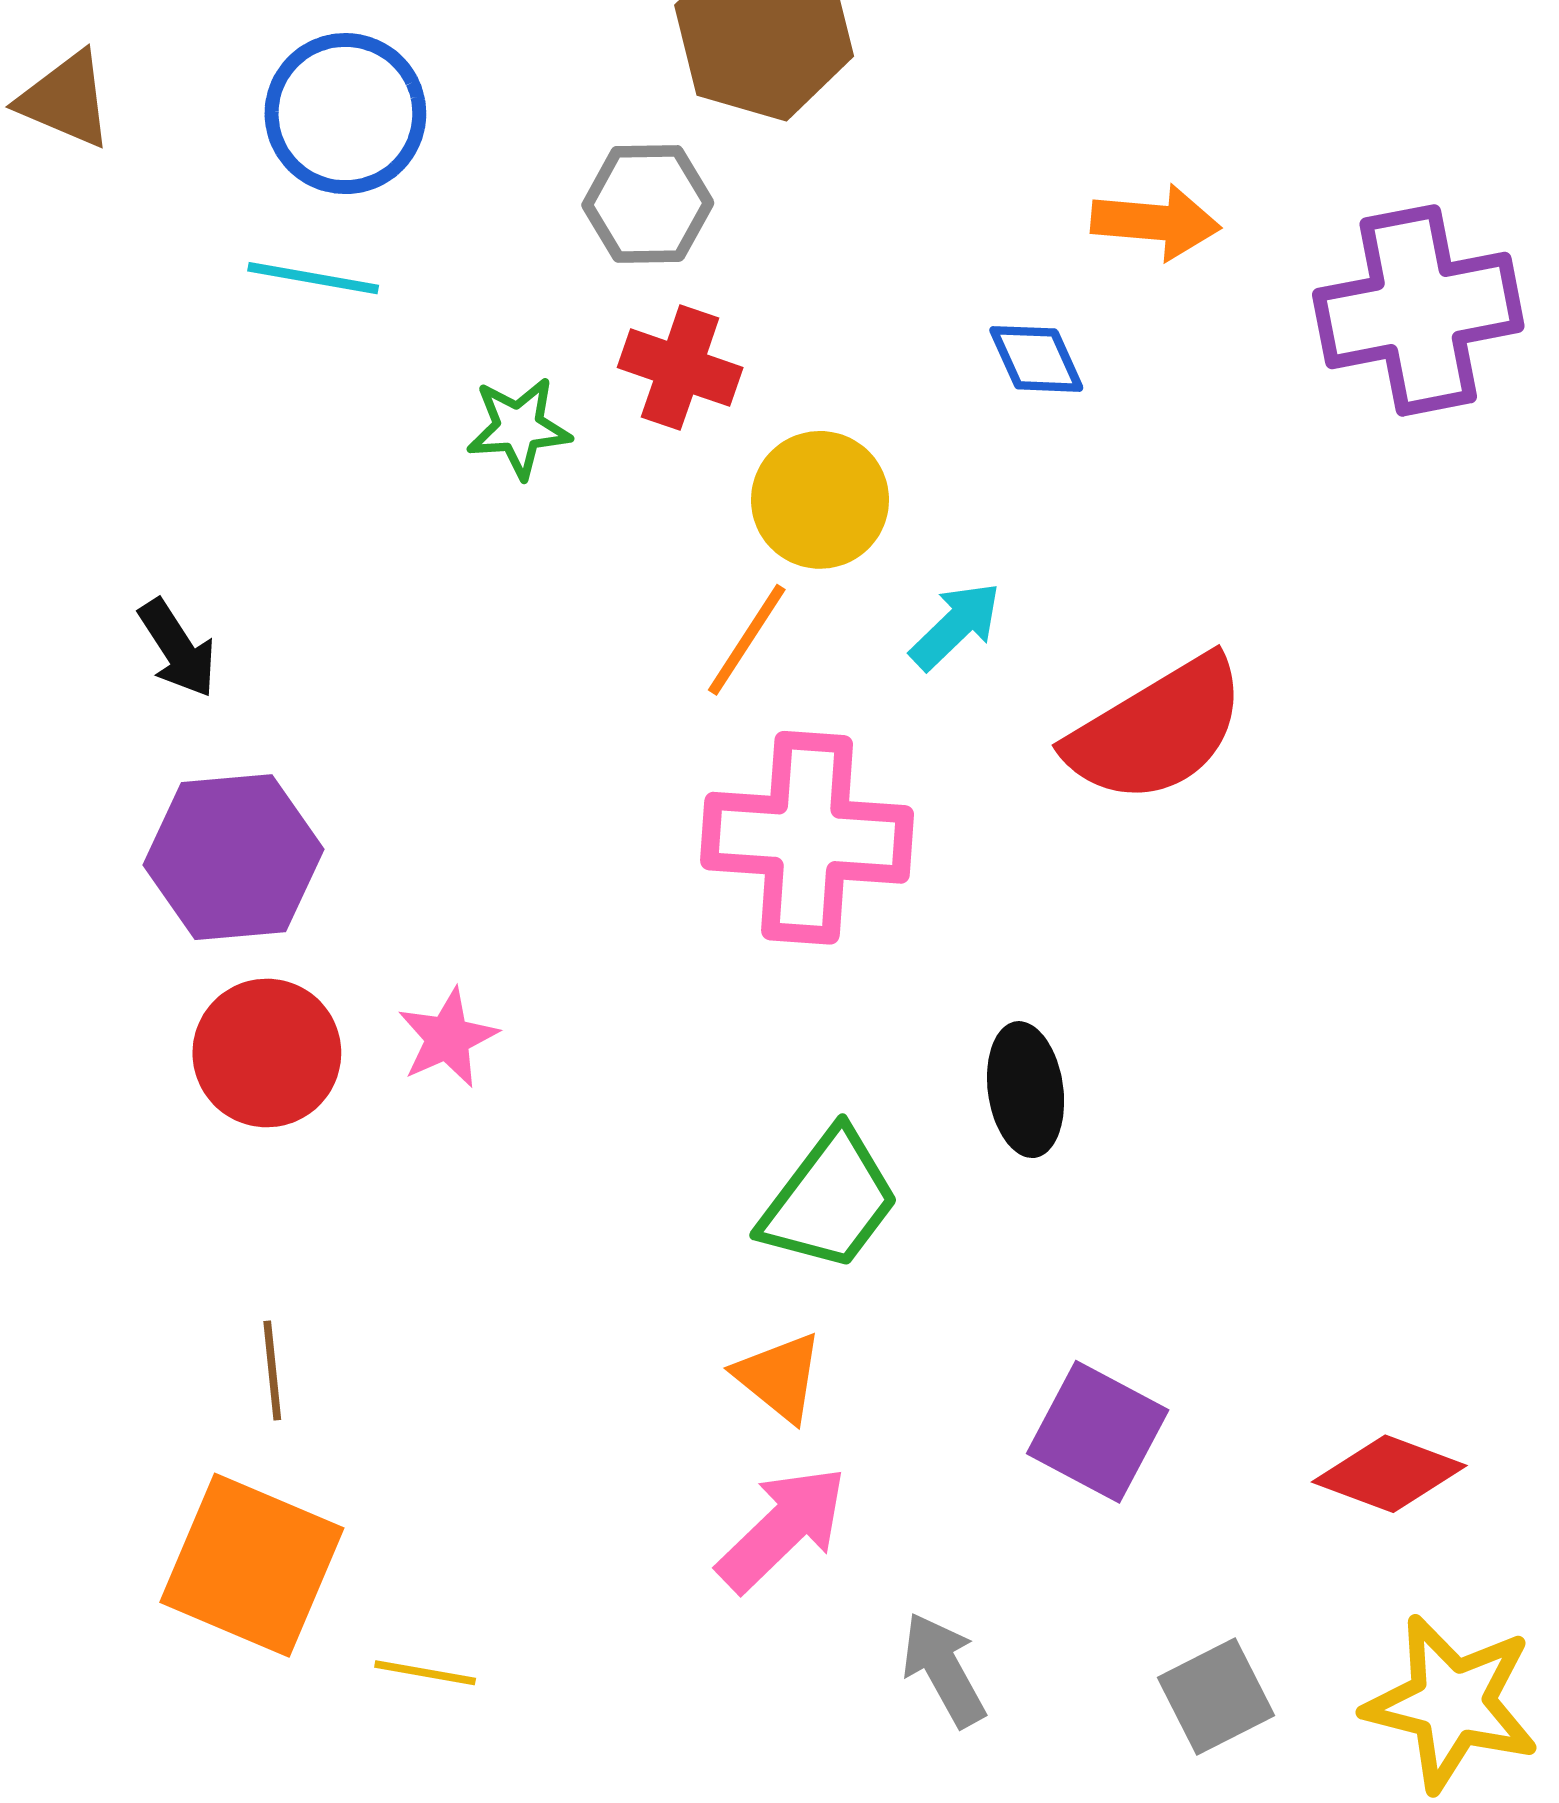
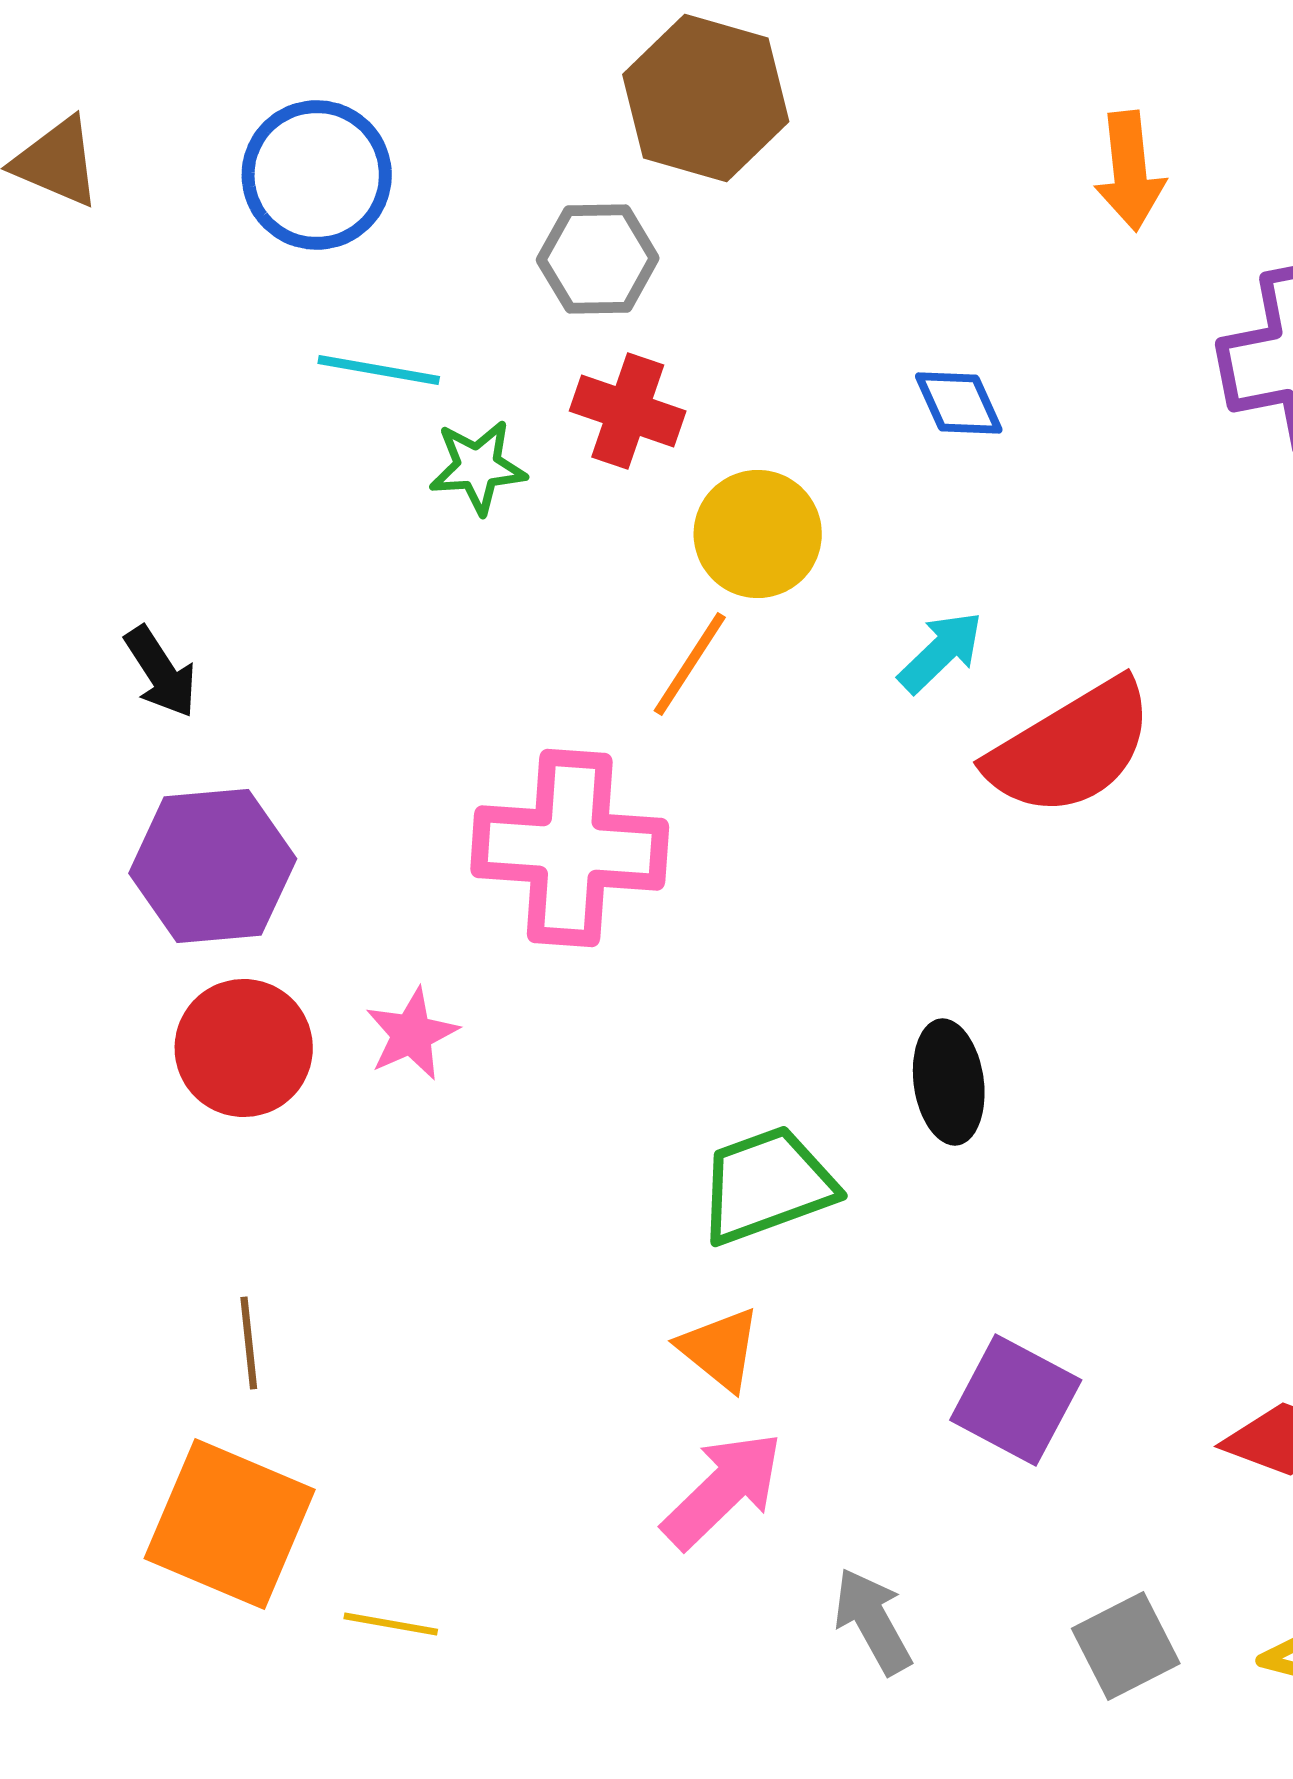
orange arrow: (1156, 222) -> (1130, 171), moved, turned 79
cyan line: (313, 278) -> (379, 370), moved
cyan arrow: (956, 626) -> (941, 652), moved
pink cross: (807, 838) -> (570, 848), moved
green trapezoid: (830, 1200) -> (767, 1185), turned -147

